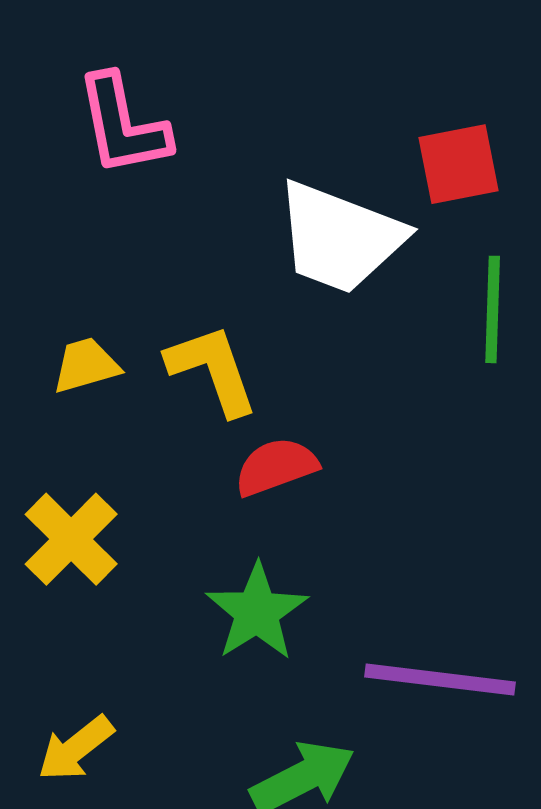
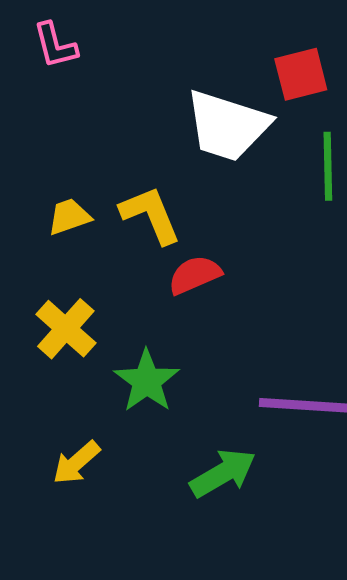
pink L-shape: (123, 125) -> (55, 45), moved, size x0.7
green star: (257, 612) -> (147, 381), moved

